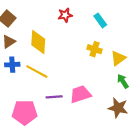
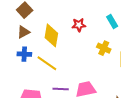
red star: (65, 15) -> (79, 25), moved

